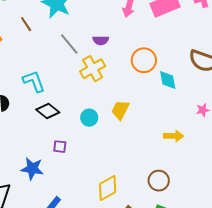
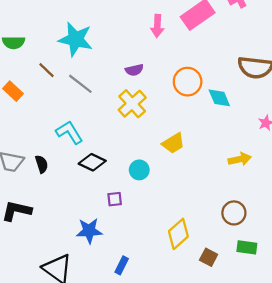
gray line: (69, 44) -> (80, 84), moved
yellow trapezoid: (120, 110) -> (173, 143), turned -135
cyan circle: (89, 118) -> (139, 170), moved

